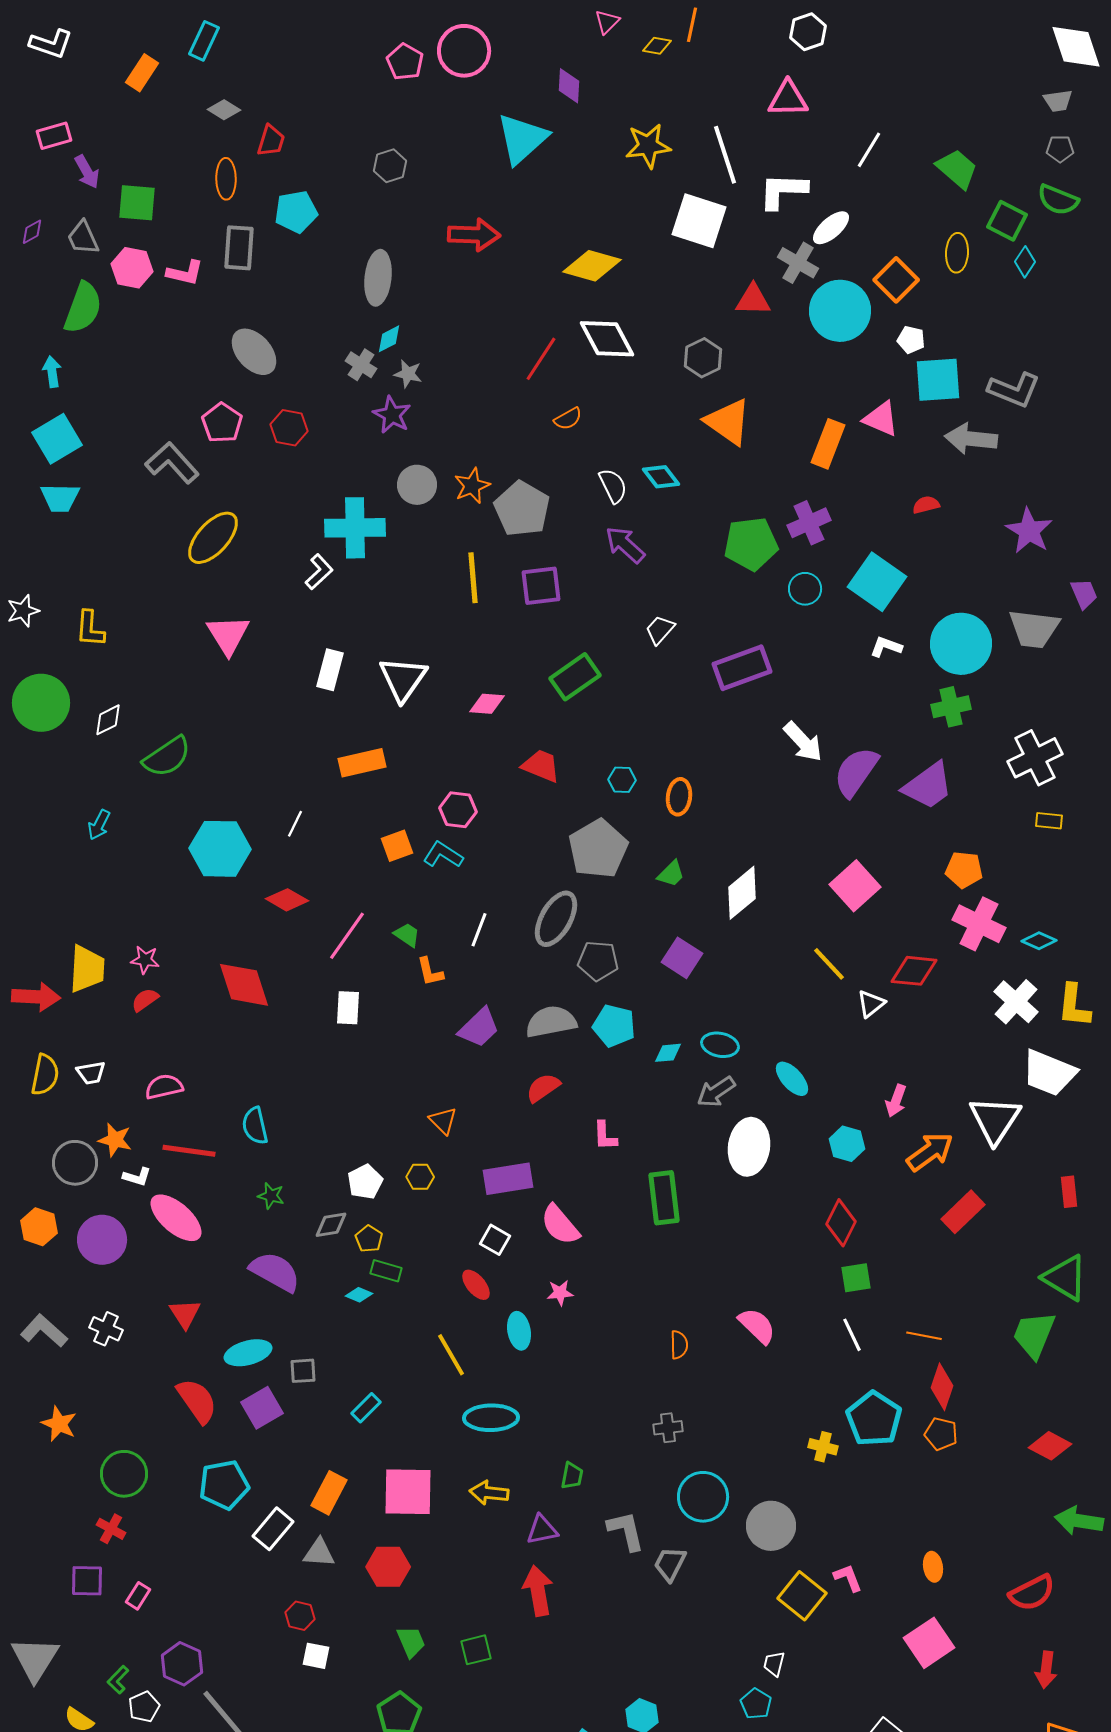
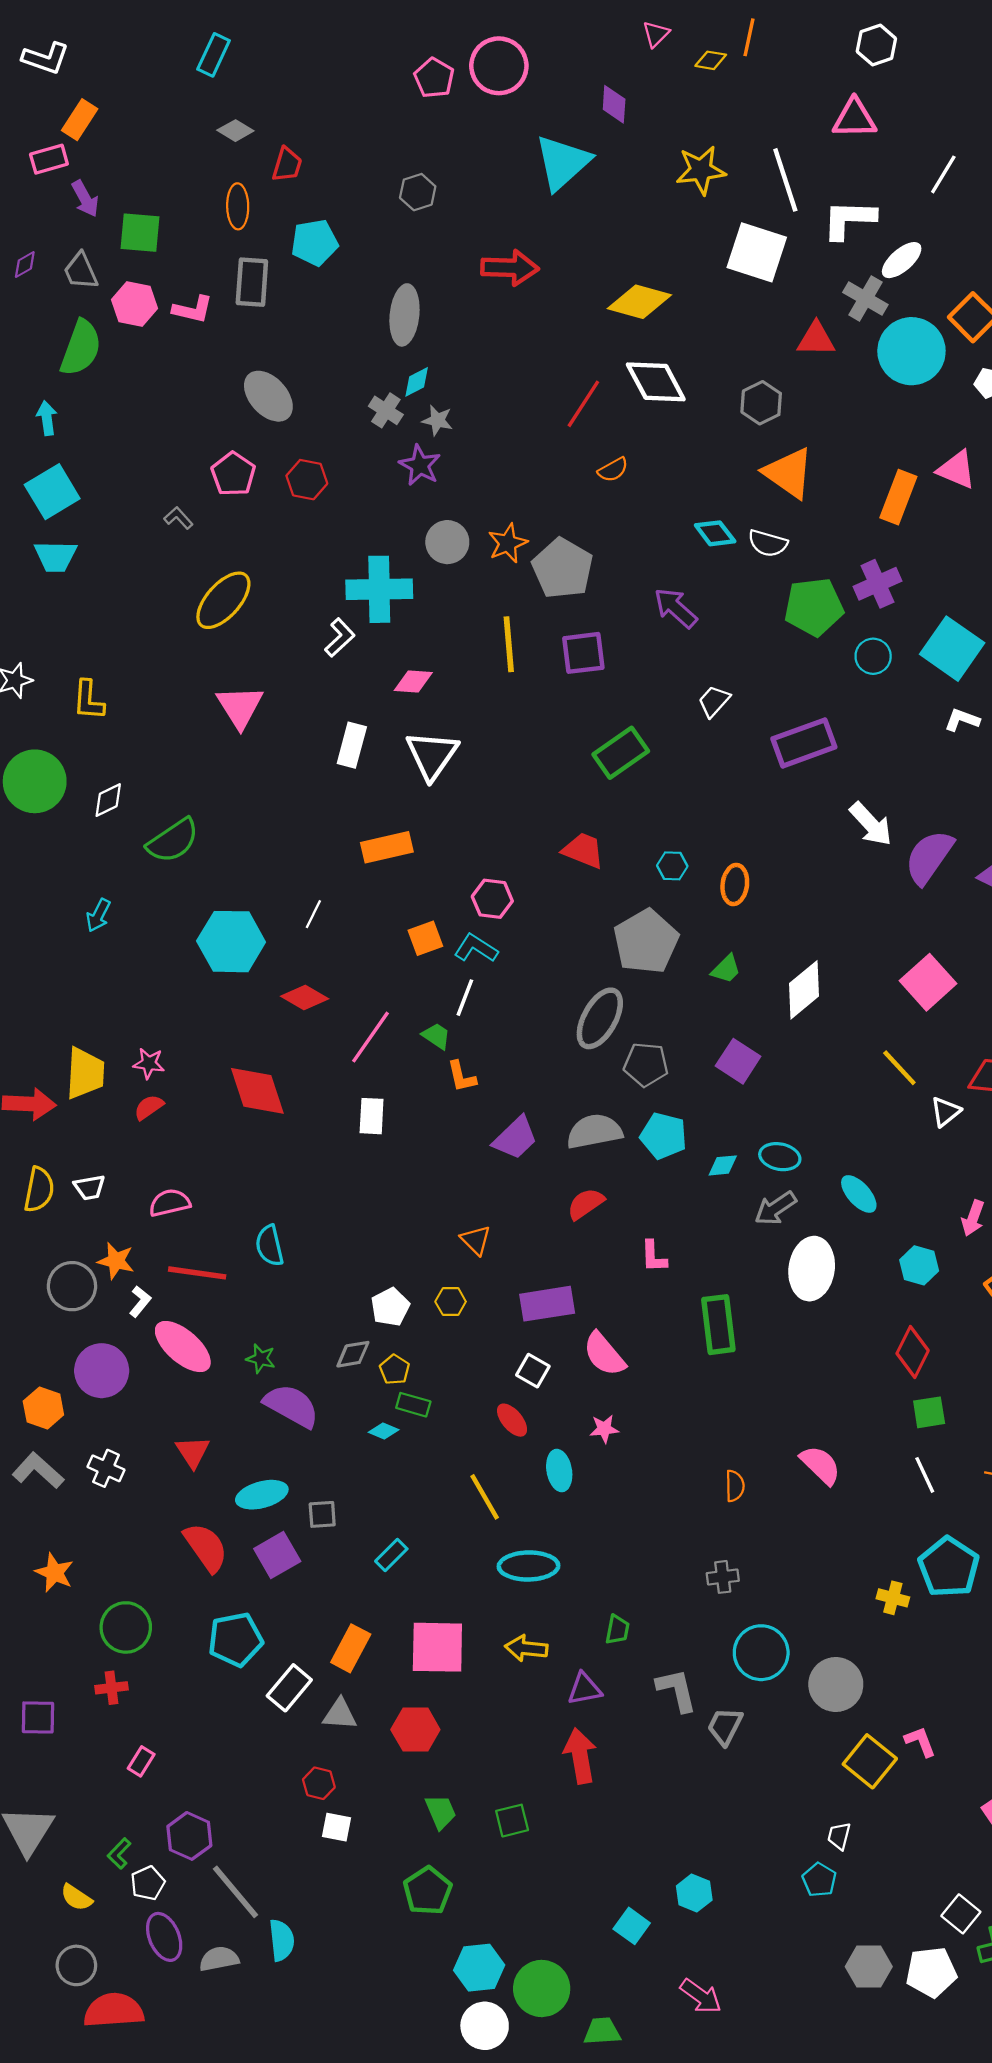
orange rectangle: (142, 73) -> (80, 120), moved
gray L-shape: (172, 463) -> (178, 518), size x0.5
white semicircle: (613, 486) -> (768, 543), moved, turned 132
pink diamond: (487, 704) -> (413, 681), moved
white line: (479, 930) -> (465, 998), moved
white L-shape: (137, 1177) -> (140, 1302), turned -68
green star: (271, 1196) -> (261, 1359), moved
orange hexagon: (39, 1227) -> (43, 1408), moved
red cross: (111, 1529) -> (111, 1688), turned -36
purple square: (87, 1581) -> (38, 1717), moved

